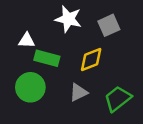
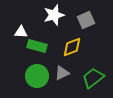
white star: (68, 19) -> (54, 15), turned -30
green circle: (30, 87) -> (37, 76), moved

